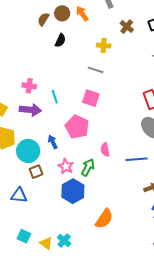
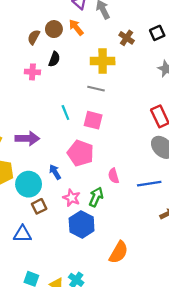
yellow cross: (104, 46) -> (103, 61), size x1.5
pink cross: (29, 86) -> (32, 72), moved
cyan line: (55, 97) -> (65, 113), moved

